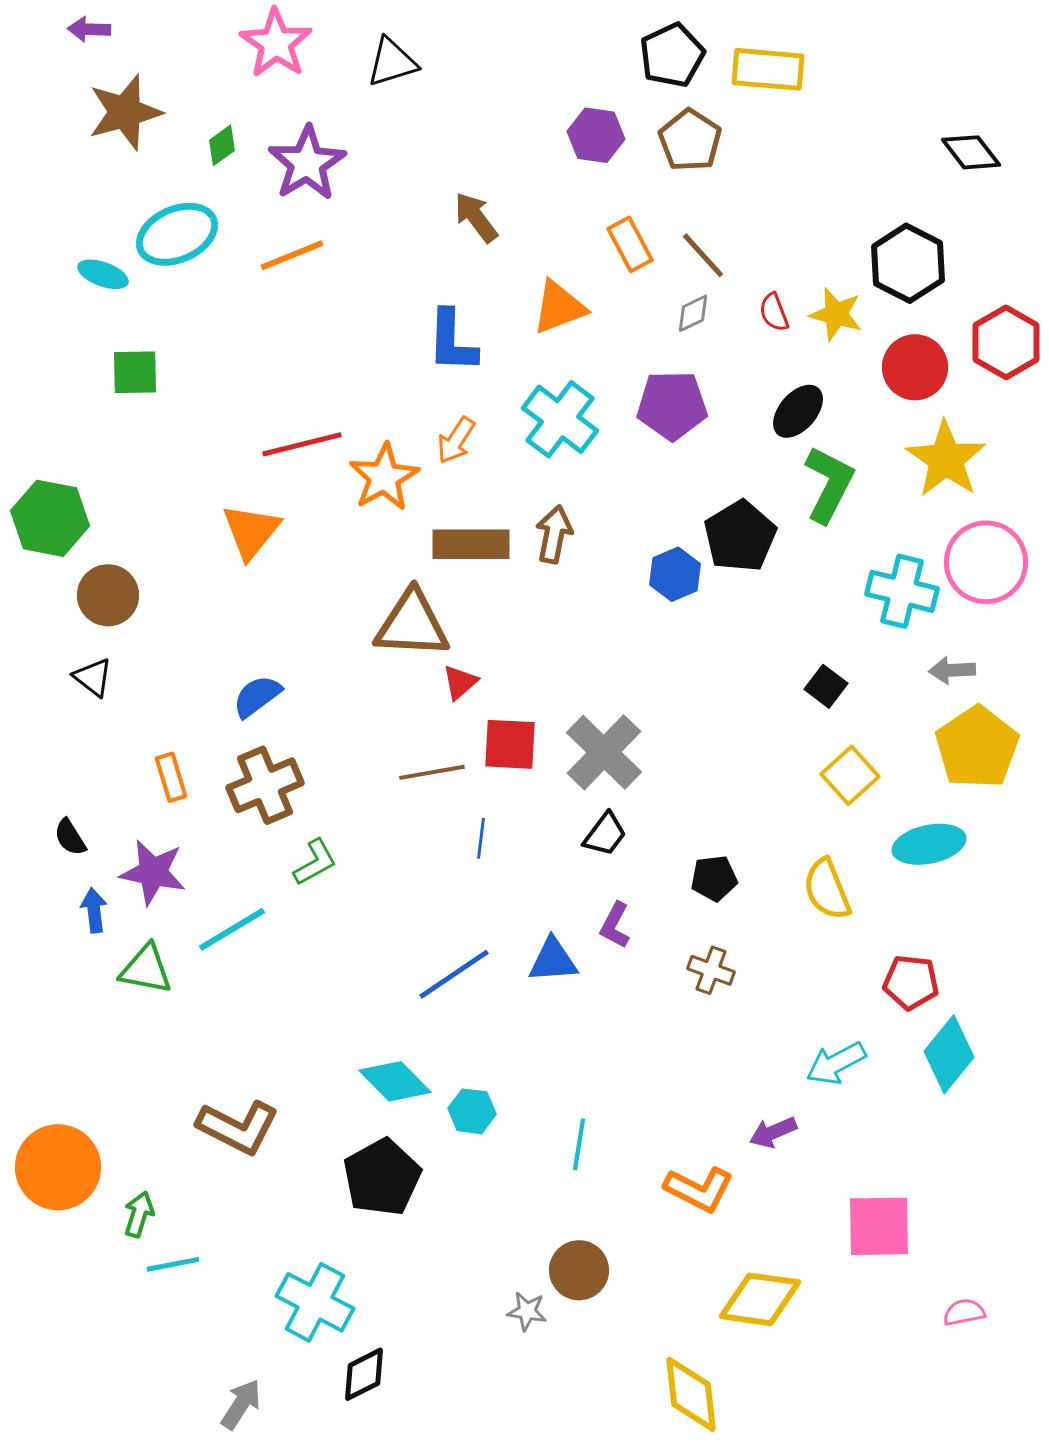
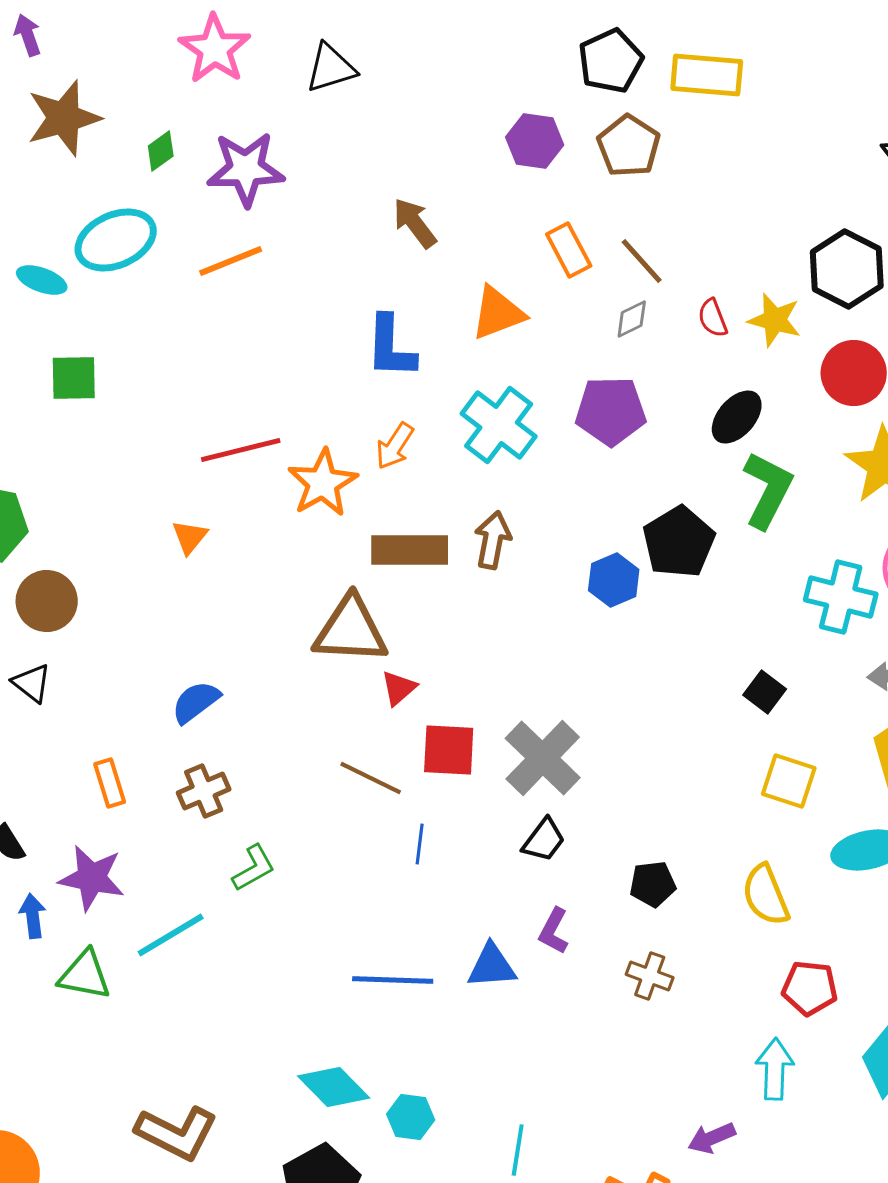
purple arrow: (89, 29) -> (28, 35), turned 69
purple star: (307, 163) -> (246, 169), turned 30
orange triangle: (251, 531) -> (190, 537), size x0.6
brown line: (432, 772) -> (371, 778), turned 36
yellow square: (850, 775) -> (789, 781), turned -30
brown cross: (265, 785) -> (204, 791), size x0.7
blue line: (454, 974) -> (393, 980), turned 36
red pentagon: (911, 982) -> (810, 988), moved
cyan arrow: (836, 1063) -> (775, 1069), turned 120

